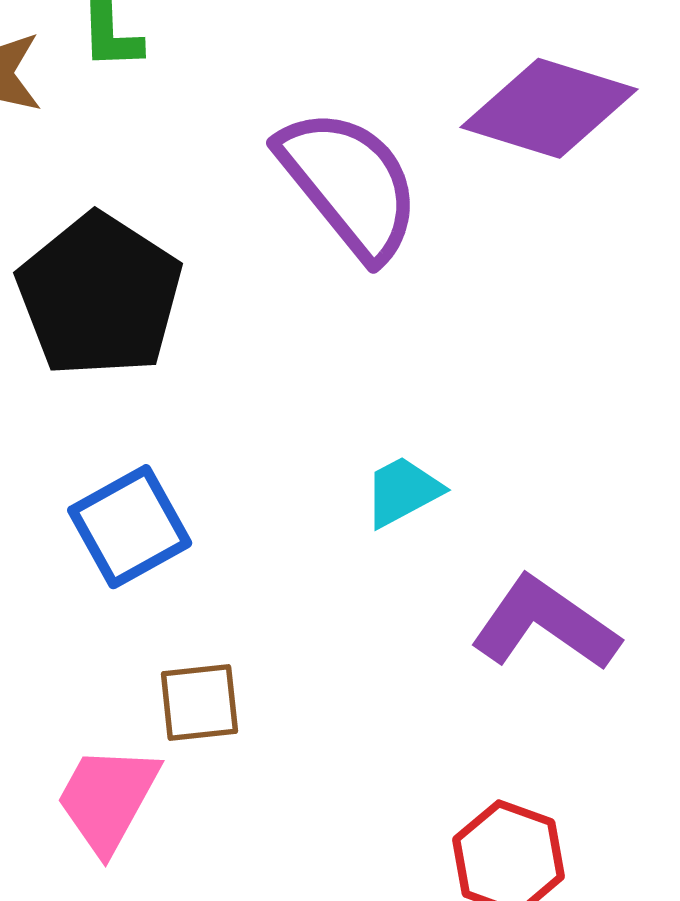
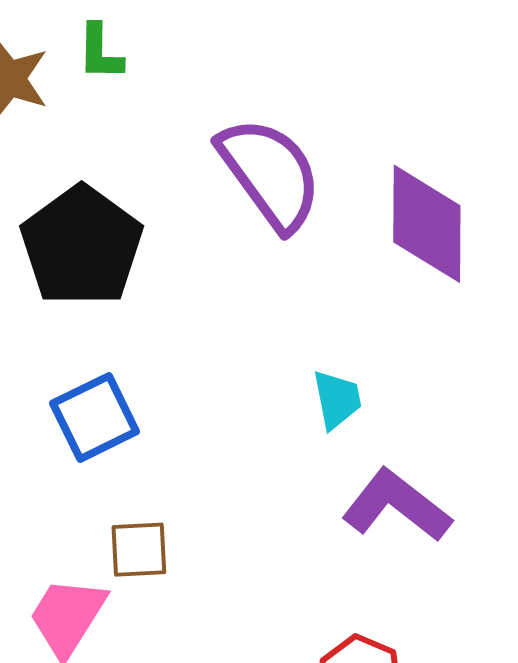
purple diamond: (549, 108) -> (427, 224), moved, turned 70
cyan trapezoid: (403, 491) -> (337, 399), moved, turned 104

